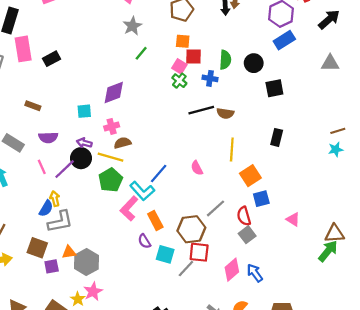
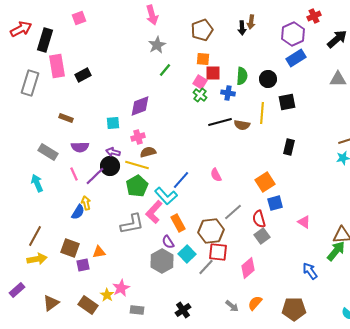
yellow line: (232, 149) -> (262, 113), moved
gray L-shape: (60, 222) -> (132, 224), moved
cyan square: (165, 254) -> (187, 254), turned 30
gray hexagon: (86, 262) -> (162, 261), moved
blue arrow: (255, 273) -> (310, 271), moved

